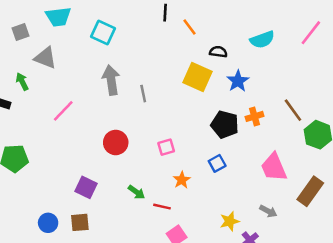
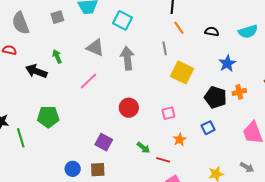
orange line: (190, 27) -> (179, 28), moved
black semicircle: (218, 52) -> (212, 31), moved
gray triangle: (45, 58) -> (95, 48), moved
yellow square: (198, 77) -> (182, 72), moved
gray line: (143, 94) -> (165, 48), moved

